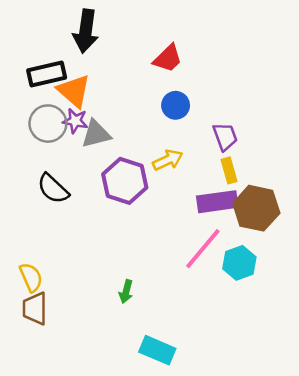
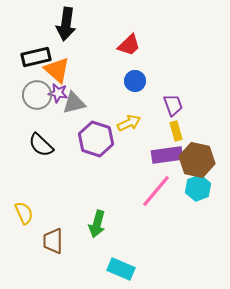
cyan hexagon: (239, 263) -> (198, 188), moved
green arrow: (126, 292) -> (97, 224), size x1.5
brown trapezoid: (35, 308) -> (53, 241), moved

